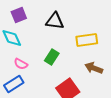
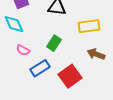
blue rectangle: (14, 84) -> (40, 68), moved

